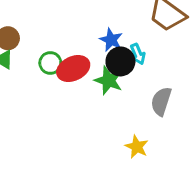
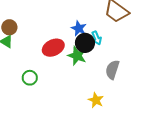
green circle: (50, 63) -> (30, 78), moved

